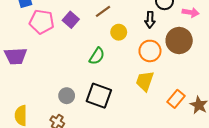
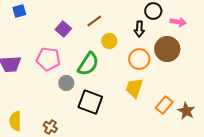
pink pentagon: (42, 22) -> (48, 59), moved
green semicircle: (97, 56) -> (88, 64), size x1.4
gray circle: (67, 96) -> (66, 83), moved

